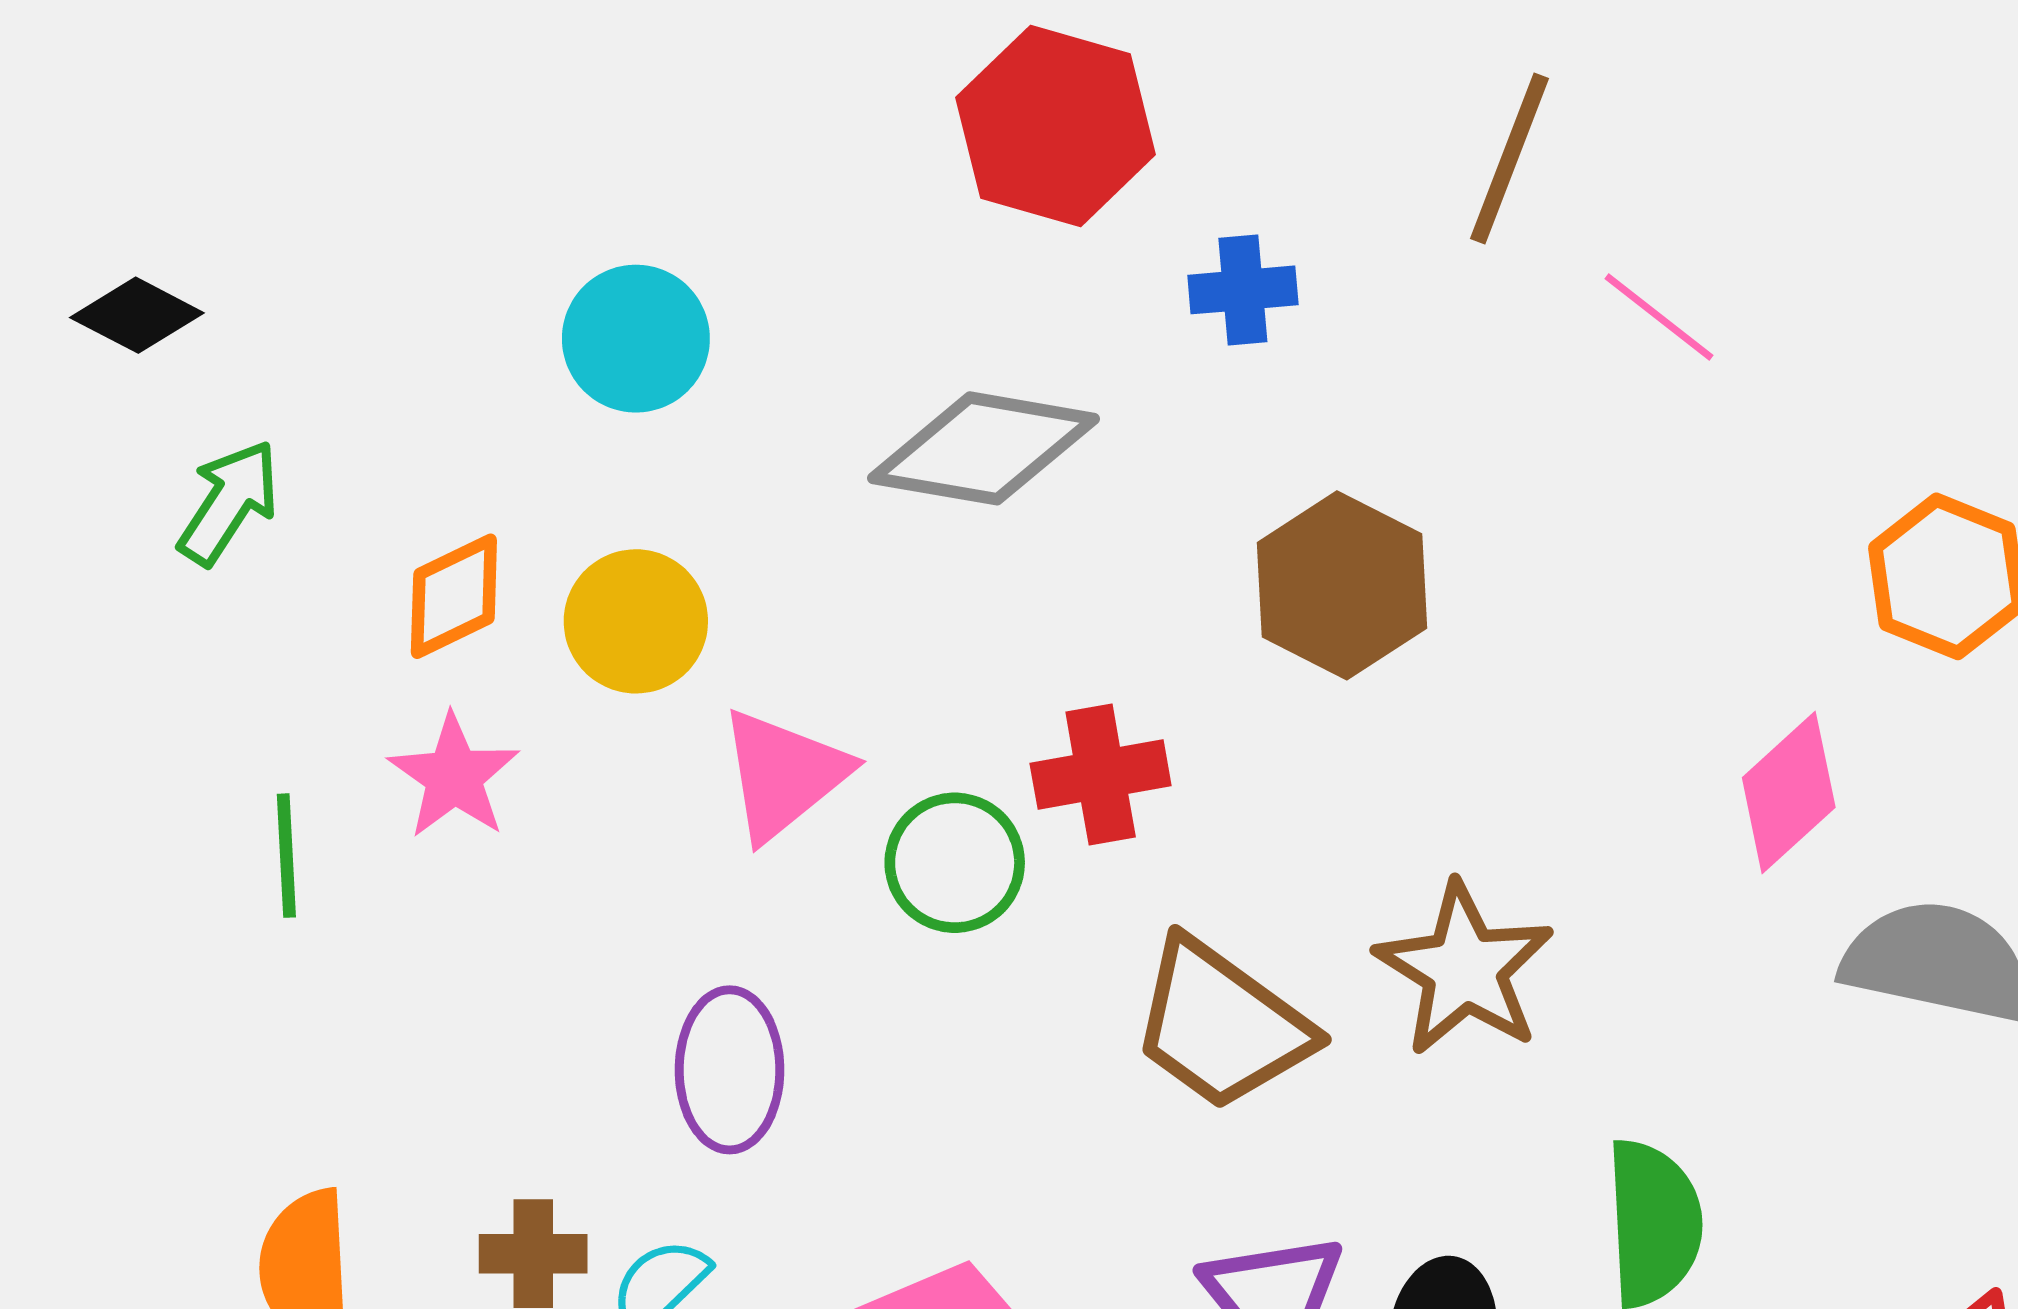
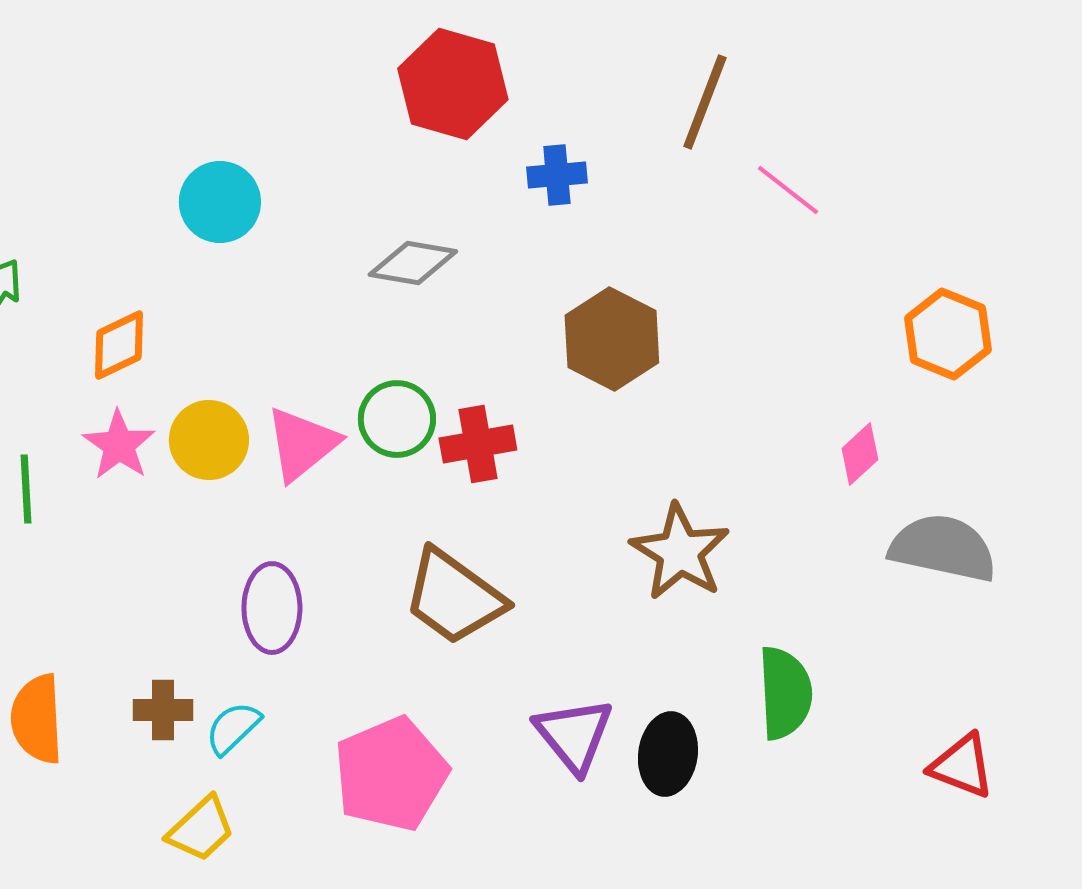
gray diamond: (984, 448) -> (413, 263), size x0.7
yellow circle: (636, 621) -> (209, 440), moved
pink diamond: (1789, 792) -> (860, 454), size x0.7
green circle: (955, 863) -> (397, 419), moved
brown trapezoid: (1221, 1025) -> (454, 597), moved

